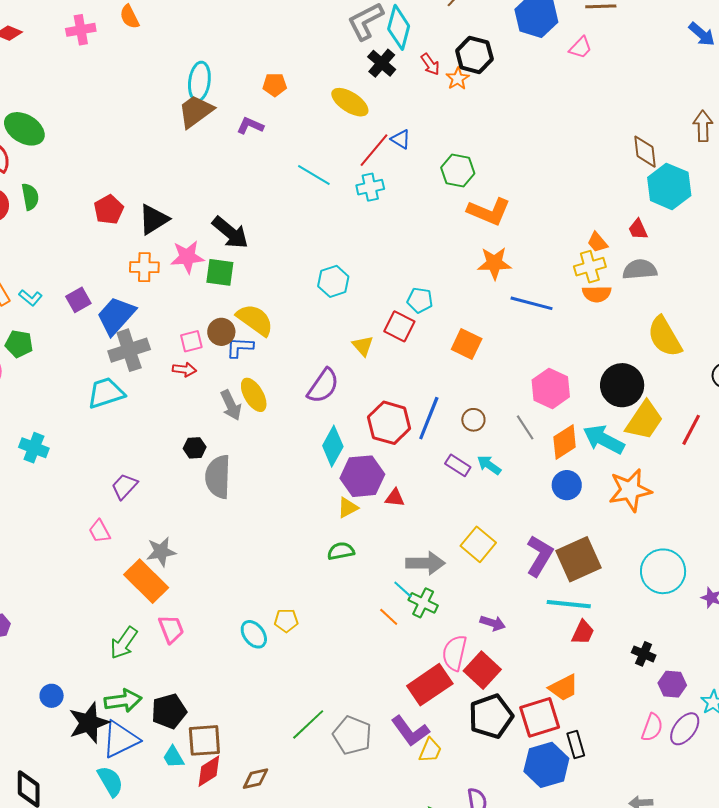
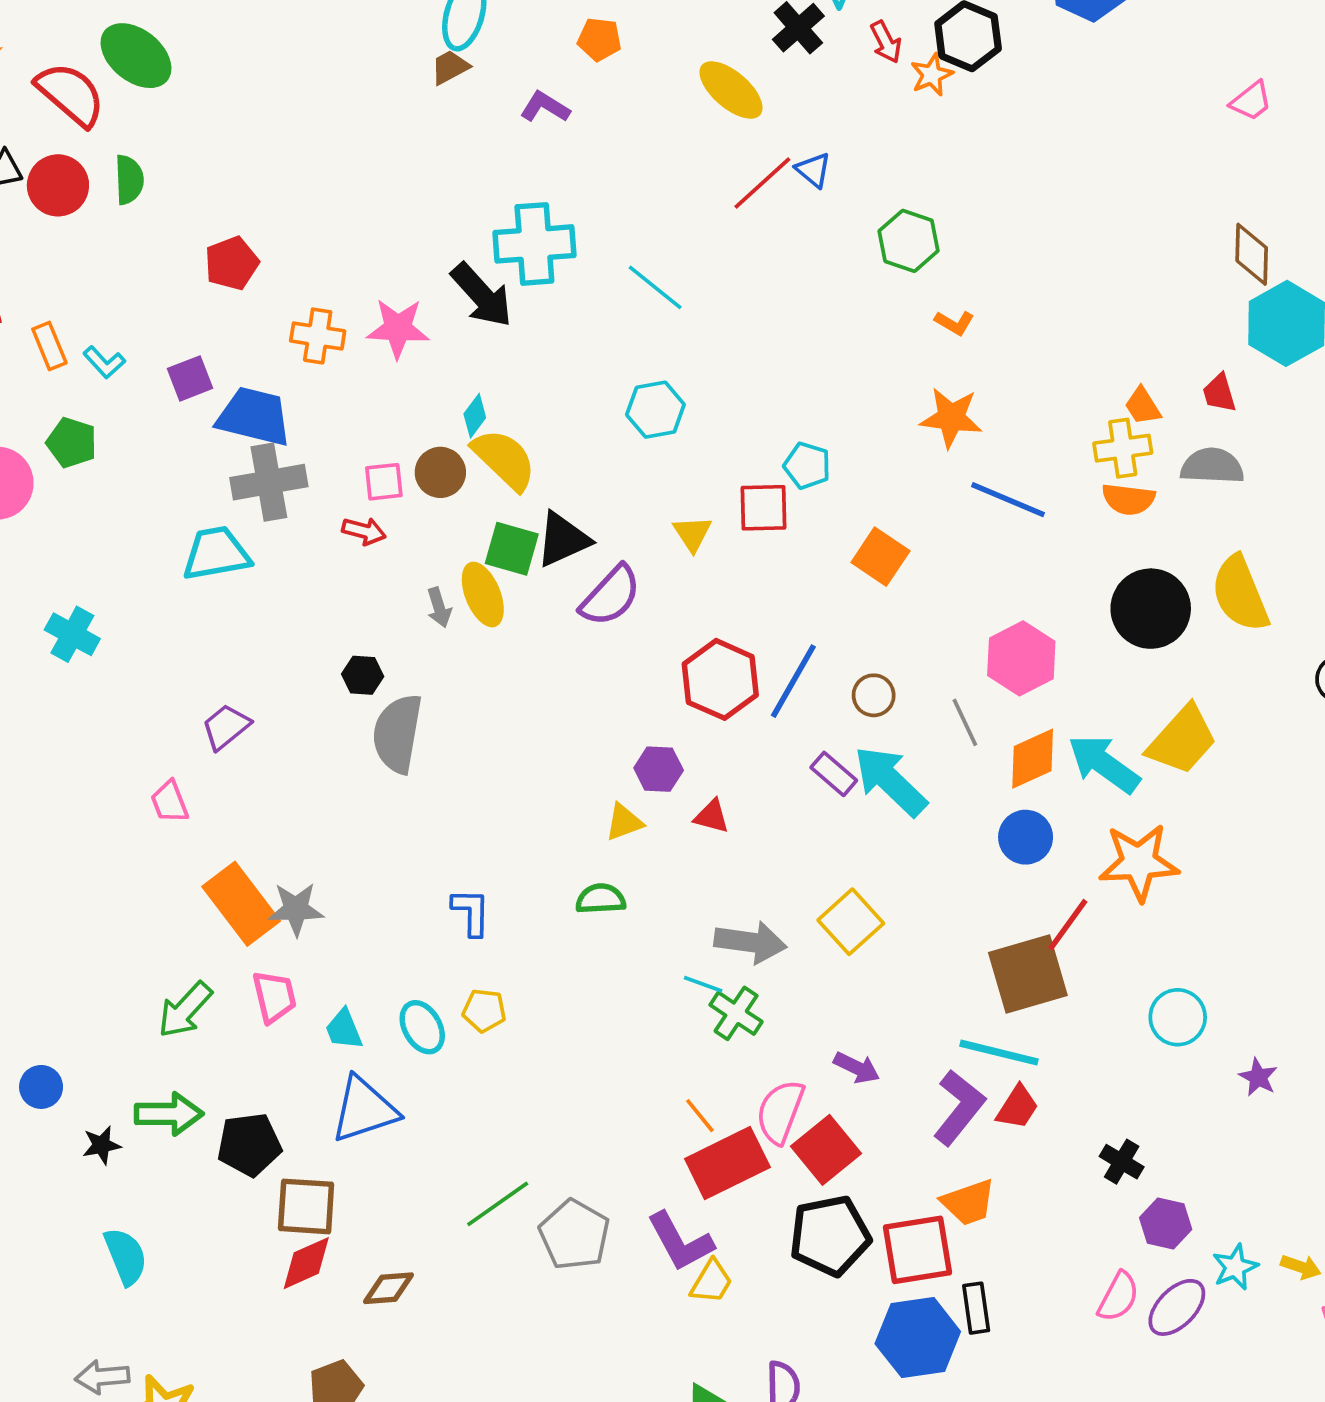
pink trapezoid: (580, 48) -> (1251, 101), moved
brown trapezoid: (196, 111) -> (450, 67), size x0.6
cyan line: (314, 175) -> (655, 287), moved
cyan cross: (370, 187) -> (534, 244), moved, size x1.6
red pentagon: (109, 210) -> (232, 263), moved
orange L-shape: (489, 211) -> (954, 323), size x0.5
black triangle: (154, 219) -> (563, 539), moved
green square: (220, 272) -> (512, 549), moved
blue trapezoid: (116, 316) -> (254, 416), turned 54
red square: (399, 326) -> (763, 508), turned -36
blue L-shape: (240, 347) -> (471, 912), moved, turned 80
black circle: (622, 385) -> (1151, 609), moved
gray arrow: (231, 405) -> (439, 607), size x0.7
red line: (691, 430) -> (1068, 925), moved
cyan diamond: (333, 446) -> (475, 416), moved, size x0.6
cyan arrow: (489, 465) -> (890, 781), size x1.8
purple hexagon: (362, 476) -> (659, 769), size x0.6
gray star: (161, 552) -> (296, 909), moved
purple L-shape: (540, 556) -> (959, 1107), moved
cyan circle: (663, 571) -> (1178, 1017), size x0.7
cyan line: (403, 590) -> (703, 984), turned -30
orange line: (389, 617) -> (700, 1116), moved
black star: (89, 723) -> (101, 1145), size x0.5
blue triangle: (120, 739) -> (364, 1110), moved
cyan trapezoid: (173, 757) -> (344, 1029), moved

